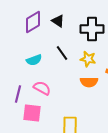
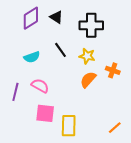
orange semicircle: (89, 82) -> (88, 80), turned 132
pink square: (32, 113) -> (45, 113), moved

